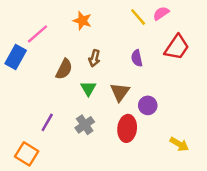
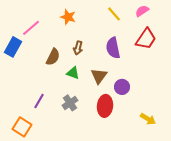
pink semicircle: (161, 13) -> (142, 11), moved
purple semicircle: (137, 58) -> (113, 48), size x1.5
green triangle: (88, 88) -> (73, 73), turned -40

